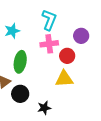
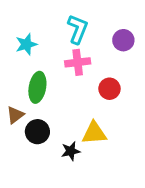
purple circle: (81, 36) -> (123, 40), moved
red circle: (67, 56) -> (109, 89), moved
yellow triangle: (64, 79) -> (94, 133), moved

